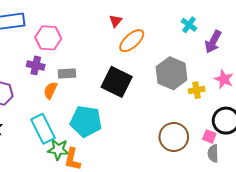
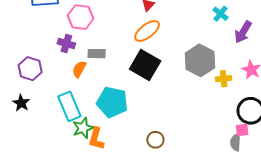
orange ellipse: (132, 41) -> (147, 31), moved
pink square: (209, 136) -> (242, 130), moved, turned -32
brown circle: (174, 137) -> (155, 140), moved, size x0.6
green star: (58, 150) -> (83, 128), turned -30

